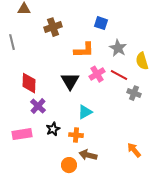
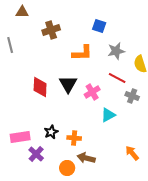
gray star: (118, 48) -> (116, 51), turned 30
pink cross: (97, 74) -> (92, 92), moved
red diamond: (29, 83) -> (40, 87), moved
purple cross: (38, 106) -> (36, 154), moved
cyan triangle: (85, 112) -> (108, 115), moved

